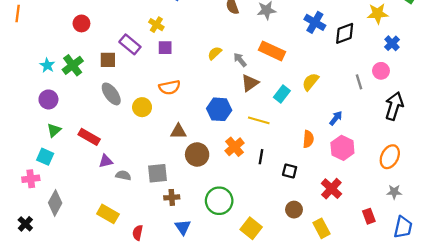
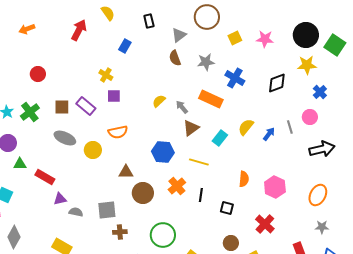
blue cross: (315, 22) -> (235, 78), moved
purple rectangle: (130, 44) -> (86, 106), moved
gray ellipse: (111, 94) -> (65, 138), turned -30
black arrow: (394, 106) -> (322, 149), turned 60
blue arrow: (336, 118) -> (269, 134), moved
green triangle: (54, 130) -> (20, 164), moved, turned 40

